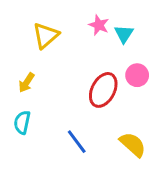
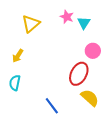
red ellipse: (103, 90) -> (79, 74), moved
blue line: (77, 142) -> (52, 106), moved

